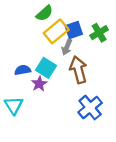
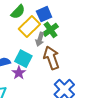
blue square: (74, 30) -> (44, 14), moved
green cross: (99, 33) -> (51, 30), moved

